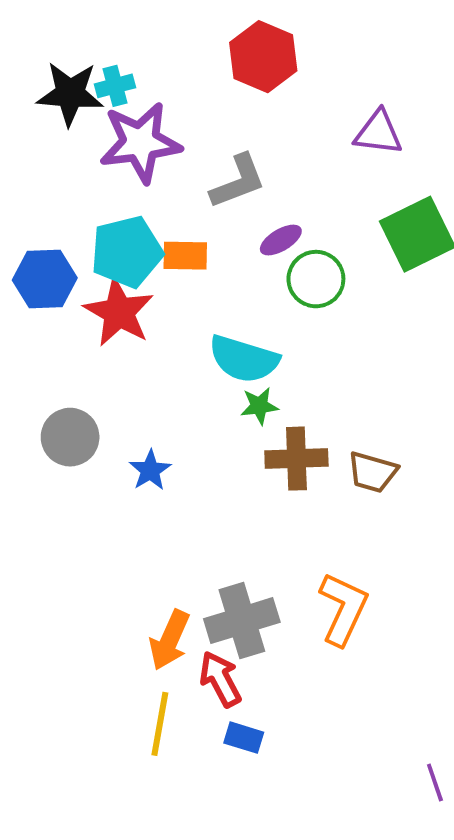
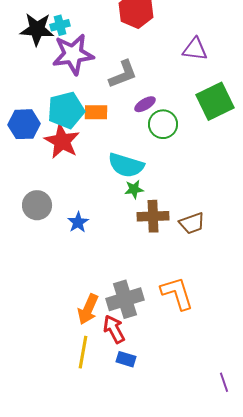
brown trapezoid: (373, 472) -> (192, 223), turned -36
orange L-shape: (343, 609) -> (177, 293), turned -42

